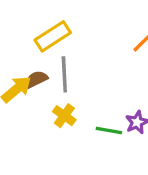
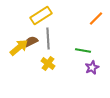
green line: (109, 131) -> (83, 50), moved

